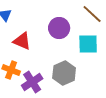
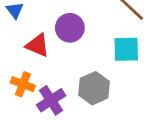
purple circle: (59, 28) -> (70, 28), moved

